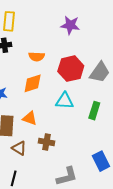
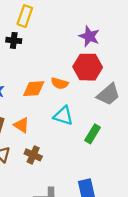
orange semicircle: (37, 57) -> (60, 83), moved
red hexagon: (71, 69) -> (88, 67), moved

